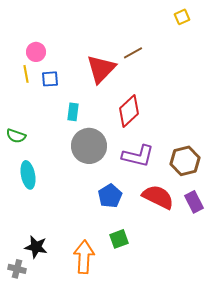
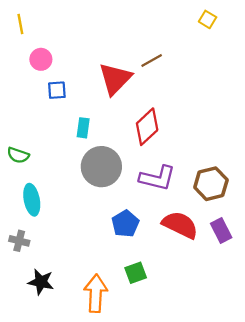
yellow square: (182, 17) -> (208, 19), turned -35
yellow line: (26, 74) -> (20, 24), moved
gray cross: (17, 269) -> (19, 241), moved

